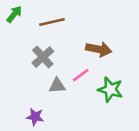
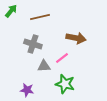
gray cross: (43, 57) -> (33, 44), turned -30
green star: (110, 90) -> (65, 84), moved

